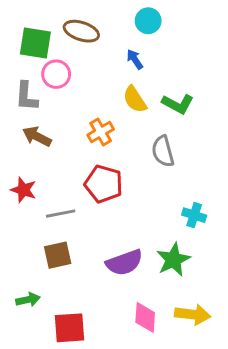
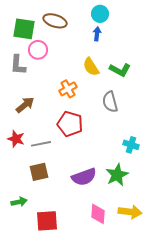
blue arrow: (135, 59) -> (97, 34), moved, turned 40
brown arrow: (37, 136) -> (25, 105), moved, turned 114
red star: (24, 190) -> (16, 139), moved

